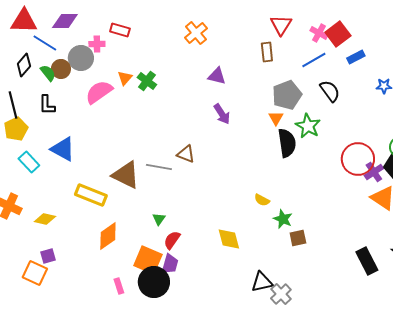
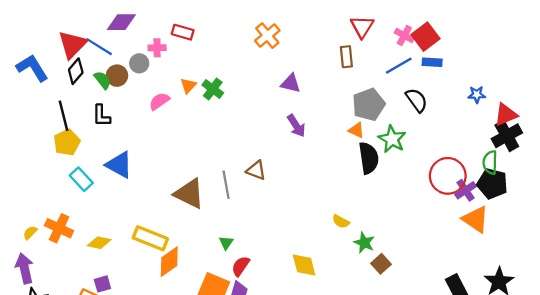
red triangle: (24, 21) -> (72, 44), moved, turned -48
blue rectangle: (356, 57) -> (432, 62), moved, turned 30
gray circle: (81, 58) -> (139, 63), size x0.7
pink semicircle: (99, 92) -> (159, 101), size x0.7
orange triangle: (276, 118) -> (356, 130), turned -35
gray line: (159, 167) -> (226, 185), turned 70
yellow rectangle: (91, 195) -> (150, 238), moved
brown square: (298, 238) -> (381, 264), turned -30

